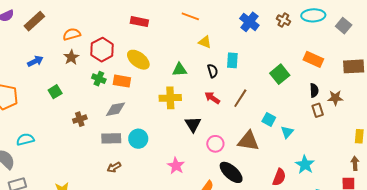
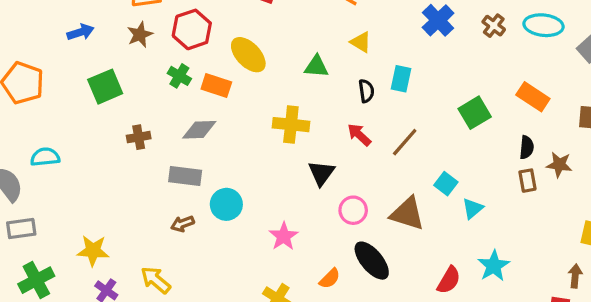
green triangle: (180, 70) -> (316, 66), moved
green square: (55, 92) -> (105, 87), size x1.5
cyan circle: (138, 139) -> (226, 204), moved

